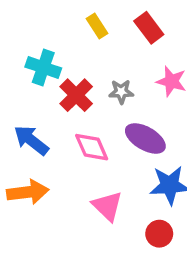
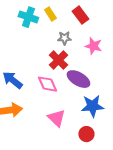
cyan cross: (43, 68) -> (28, 17), moved
gray star: (121, 92) -> (64, 38), moved
red cross: (76, 95) -> (58, 60), moved

